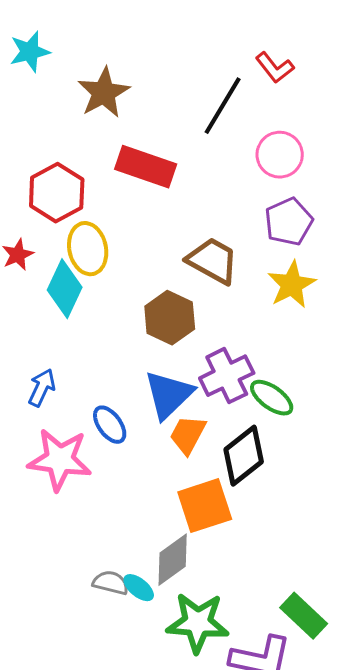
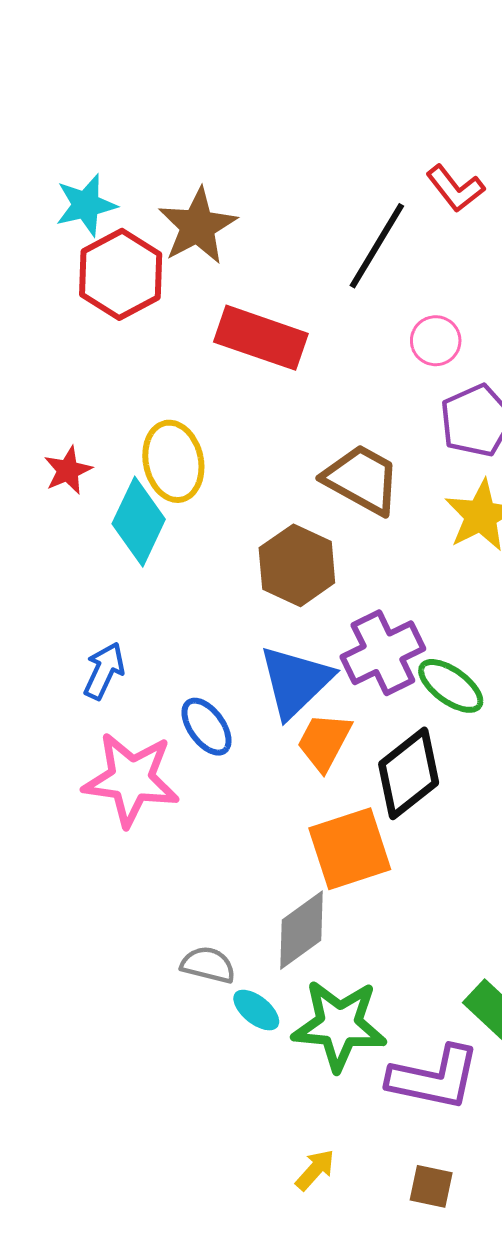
cyan star: (30, 52) -> (86, 205), moved
pink circle: (280, 155) -> (436, 341), moved, size x0.7
red hexagon: (57, 193) -> (121, 274), moved
cyan ellipse: (139, 588) -> (256, 1010), moved

